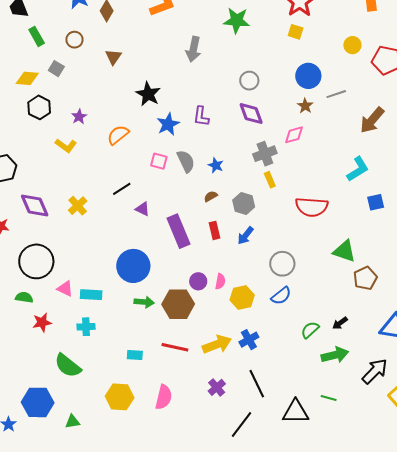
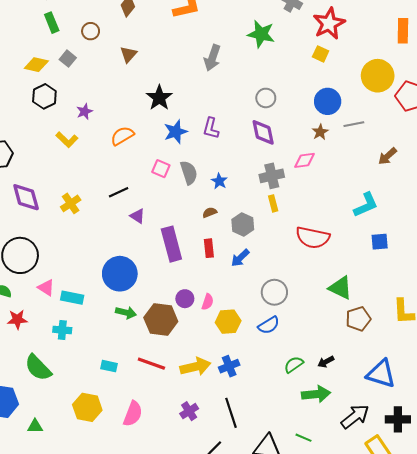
yellow circle: (352, 45) -> (378, 76), size x1.8
brown arrow: (372, 120) -> (387, 156), size x0.7

